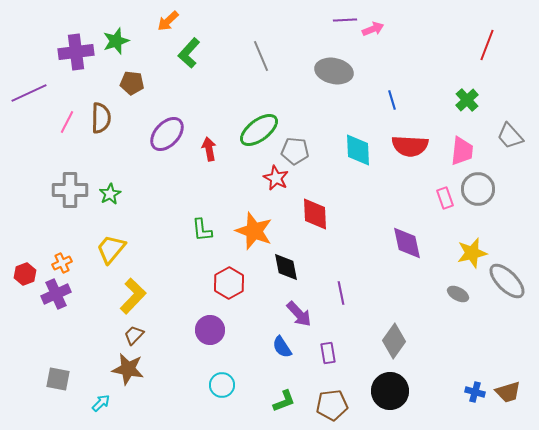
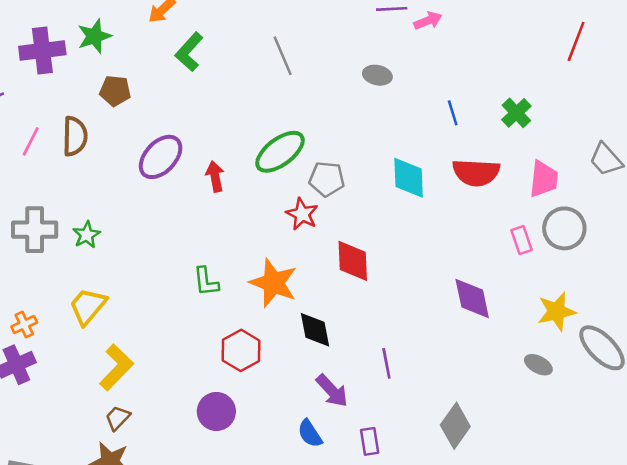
gray ellipse: (334, 71) -> (377, 75), size x0.6
green cross: (467, 100) -> (516, 113), moved

